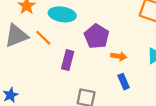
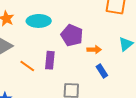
orange line: (43, 38) -> (27, 66), moved

